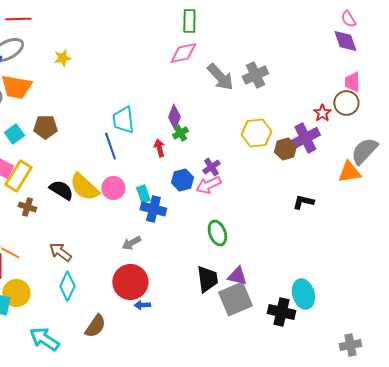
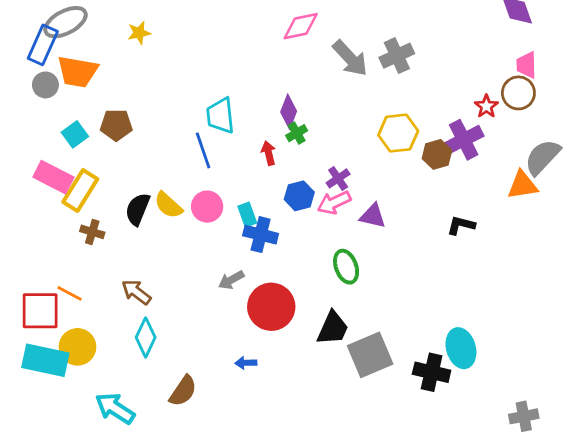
yellow semicircle: (84, 187) -> (168, 205), size x0.7
black semicircle: (61, 190) -> (138, 209), turned -100
purple triangle: (237, 276) -> (373, 216), moved
black trapezoid: (207, 279) -> (333, 328), turned 32
red circle: (130, 282) -> (271, 307), moved

